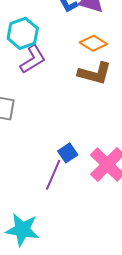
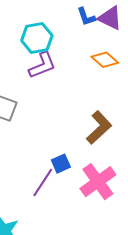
brown L-shape: (95, 73) -> (99, 128), moved, turned -68

